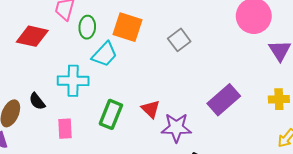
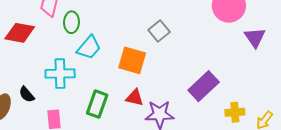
orange square: (128, 27) -> (132, 60), moved
yellow cross: (279, 99) -> (235, 112), moved
red triangle: (151, 109) -> (135, 98), turned -30

